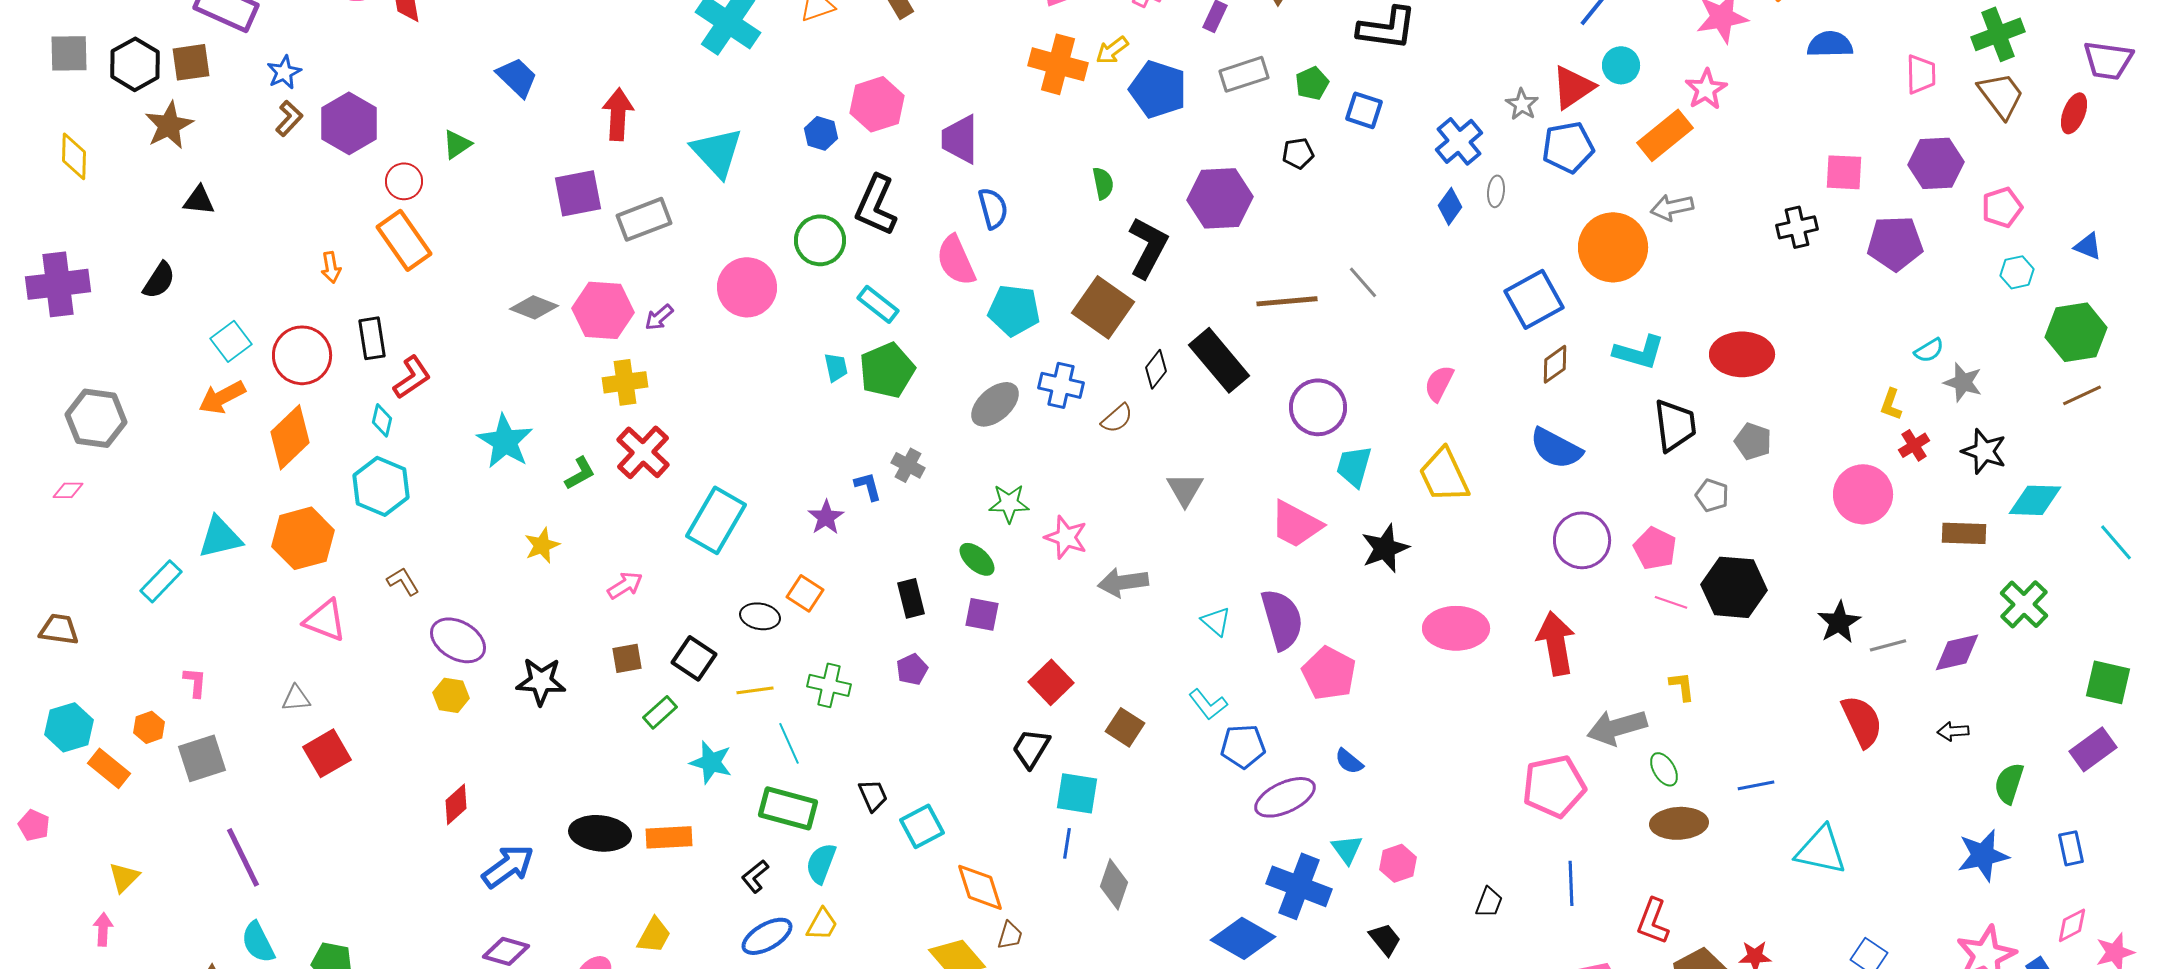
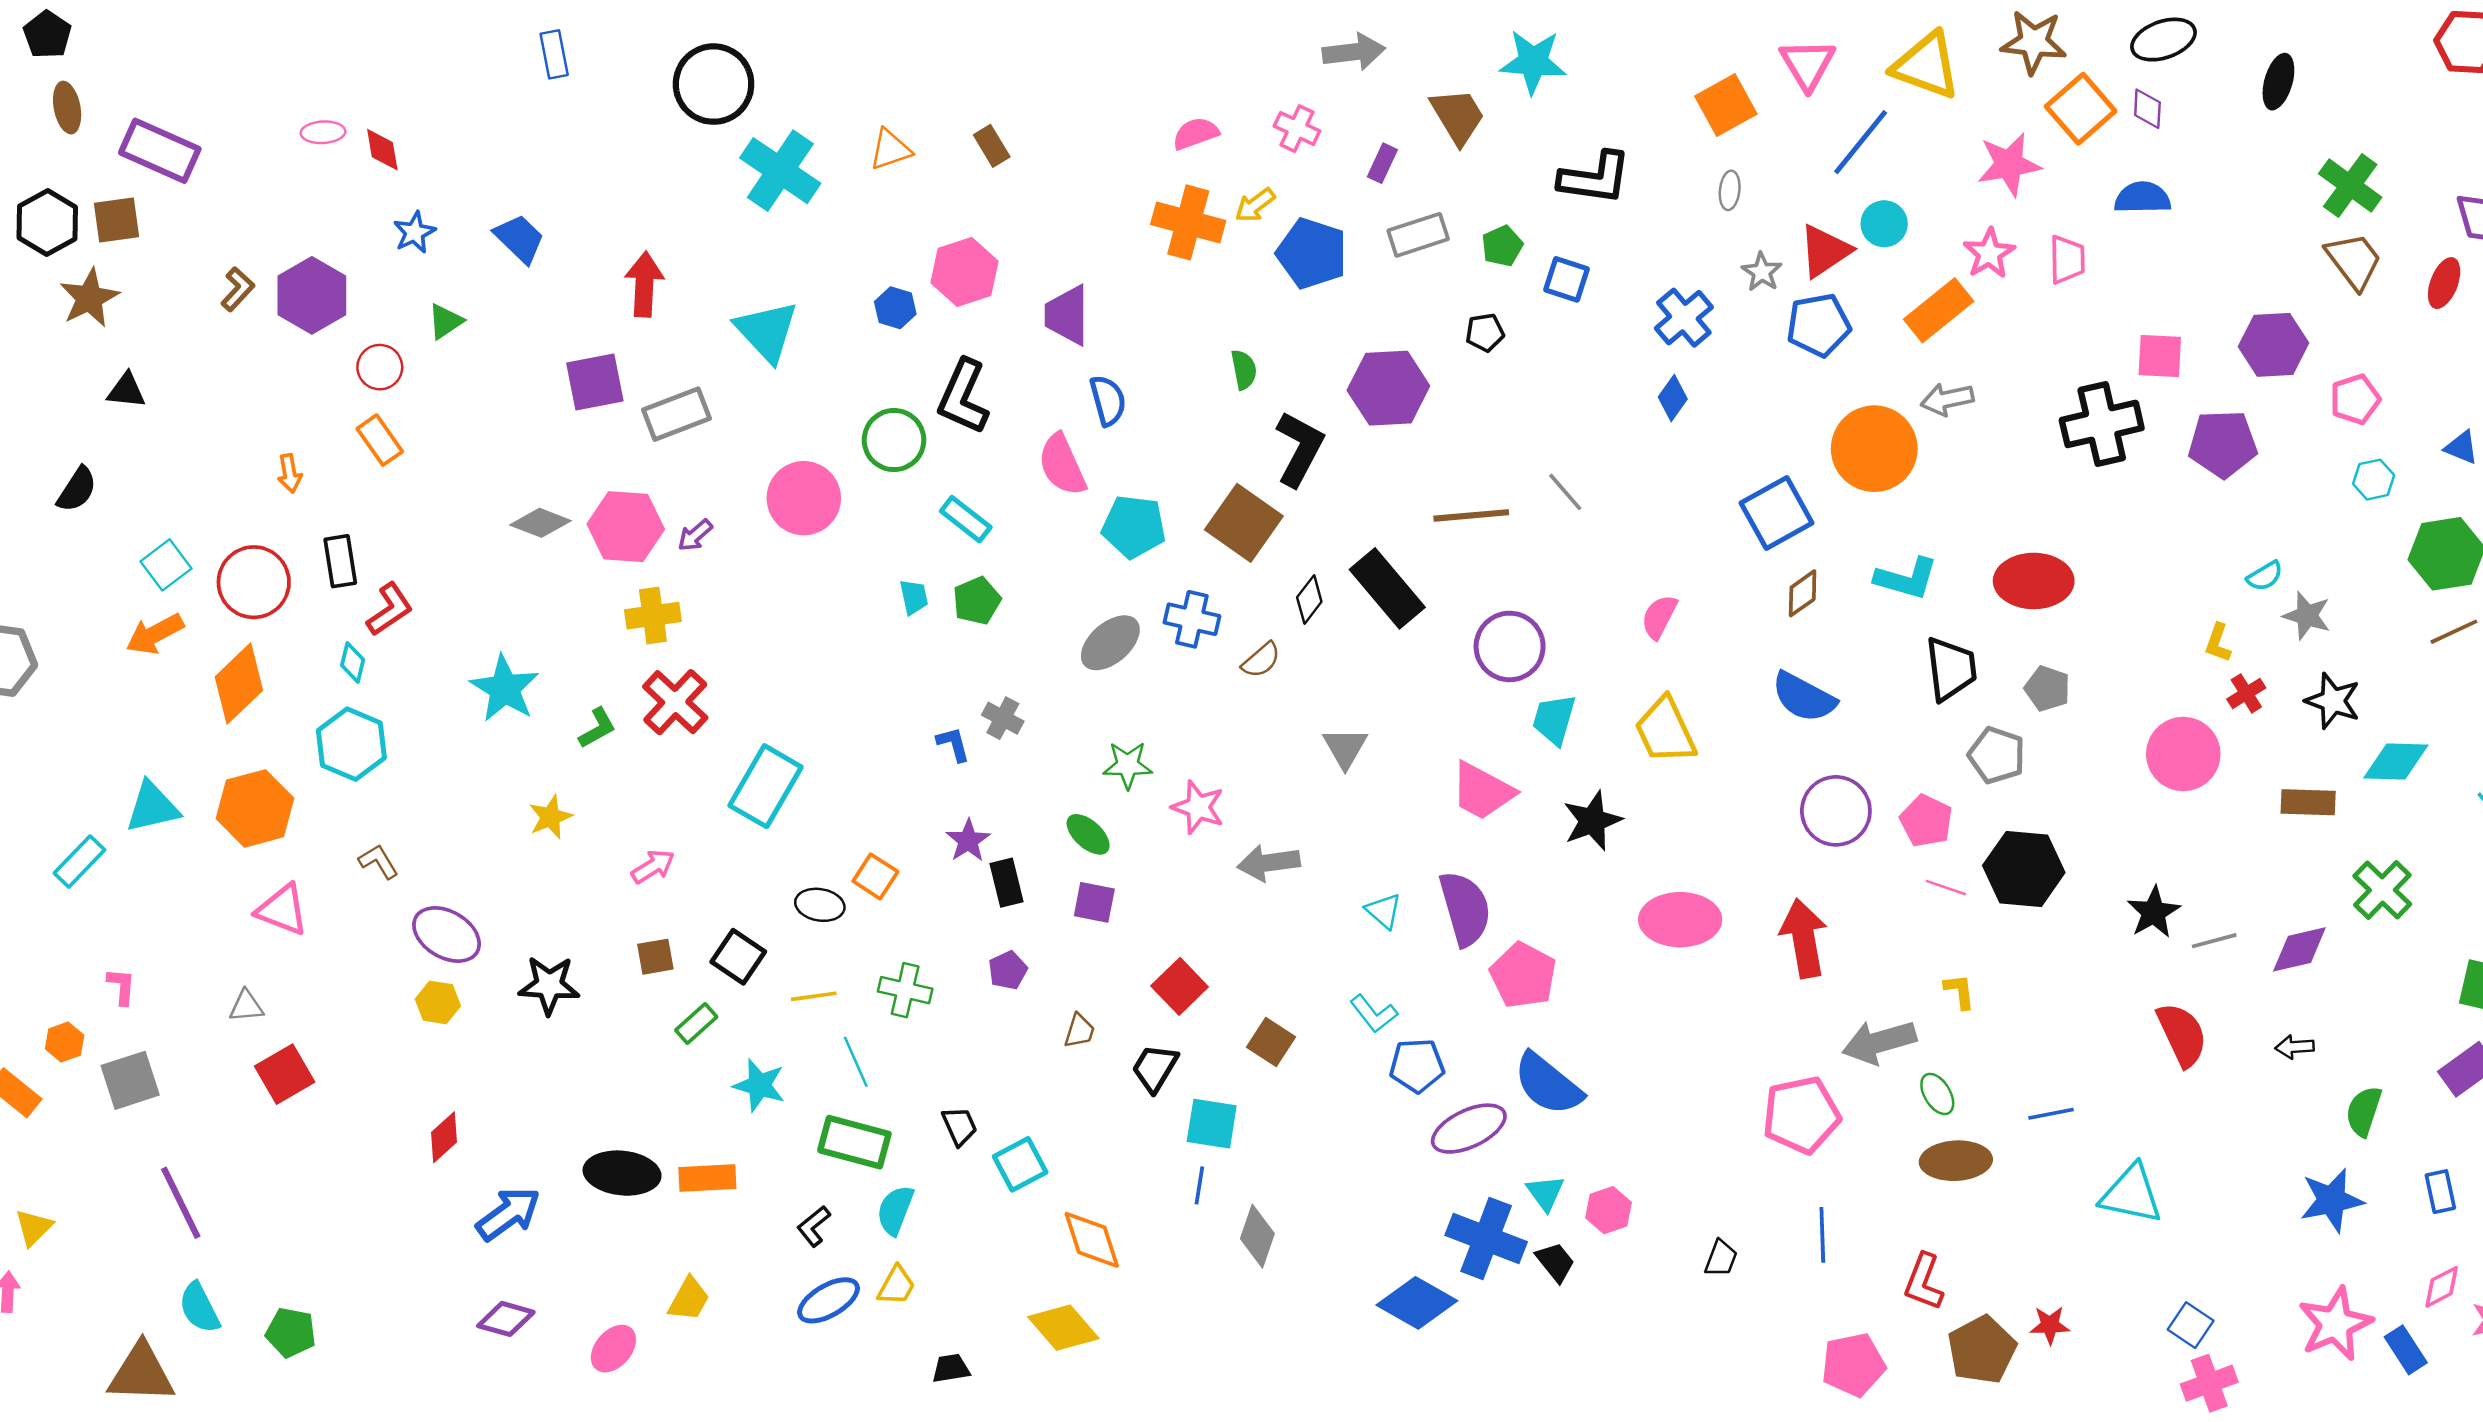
green cross: (1998, 34) -> (2350, 185), turned -33
blue star: (284, 72) -> (414, 232), moved
pink trapezoid: (1921, 74) -> (2067, 260), moved
gray ellipse: (1496, 191) -> (1730, 190), moved
black cross: (1797, 227) -> (2102, 424), size x1.6
orange rectangle: (404, 240) -> (380, 440), size x0.7
green pentagon: (887, 370) -> (977, 601), size x0.7
gray pentagon: (1712, 495) -> (1997, 755), size x1.4
purple star: (826, 517) -> (968, 841), moved
blue semicircle: (1349, 761) -> (1548, 1084), size x2.0
brown trapezoid: (1010, 935) -> (1079, 1031), moved
black trapezoid: (1385, 939) -> (1555, 1262), moved

